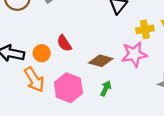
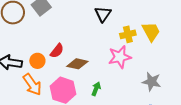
red semicircle: (64, 43) -> (57, 51), turned -105
brown diamond: (101, 61) -> (77, 64), moved

